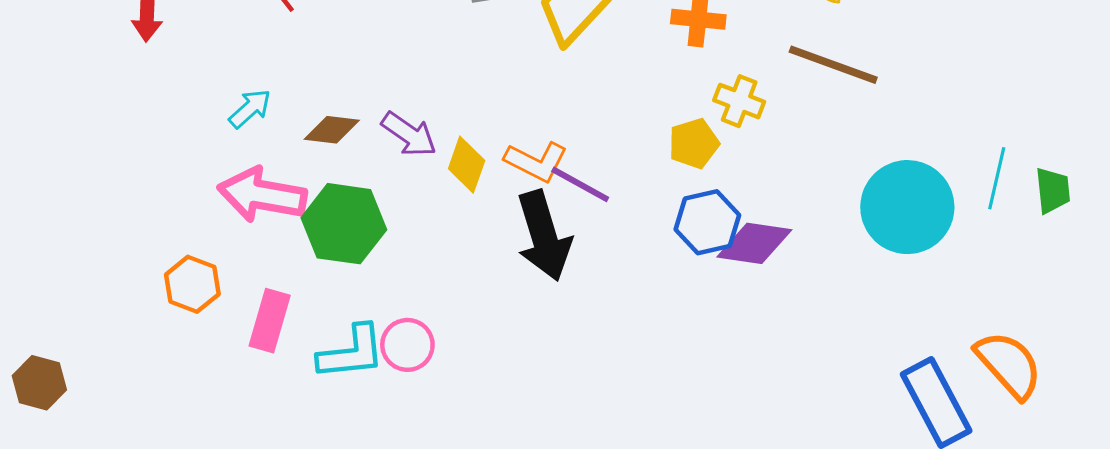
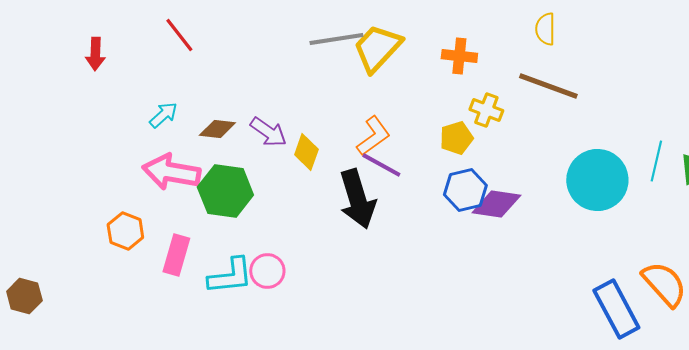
orange L-shape: (536, 162) -> (373, 136), moved, turned -63

